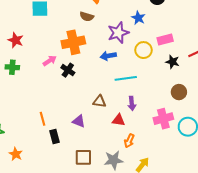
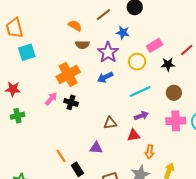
brown semicircle: (87, 17) -> (82, 45), moved
cyan line: (126, 78) -> (140, 91), moved
brown circle: (179, 92) -> (174, 93), moved
purple arrow: (132, 103) -> (141, 116), turned -88
pink cross: (163, 119) -> (176, 121), turned 30

